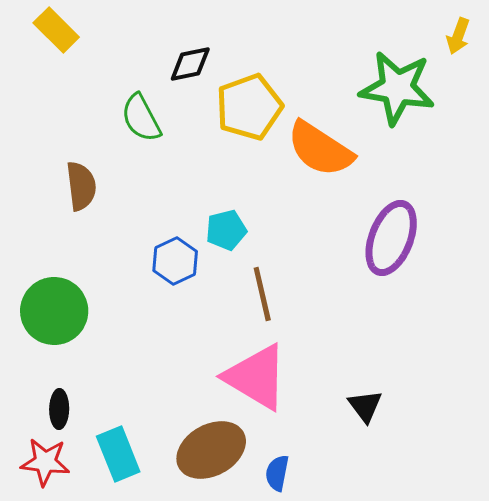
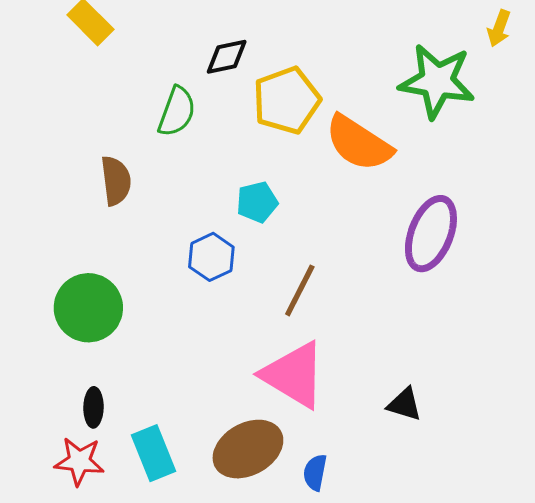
green semicircle: (141, 118) -> (177, 112), turned -132
cyan pentagon: (226, 230) -> (257, 202), moved
brown line: (262, 294) -> (300, 290), turned 40
black triangle: (365, 406) -> (404, 404), turned -36

